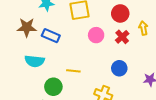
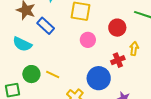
red cross: (122, 37) -> (118, 60), moved
blue circle: (119, 68) -> (99, 78), size x1.5
yellow line: (73, 71) -> (53, 75), moved

